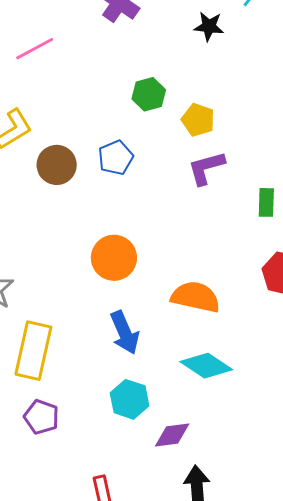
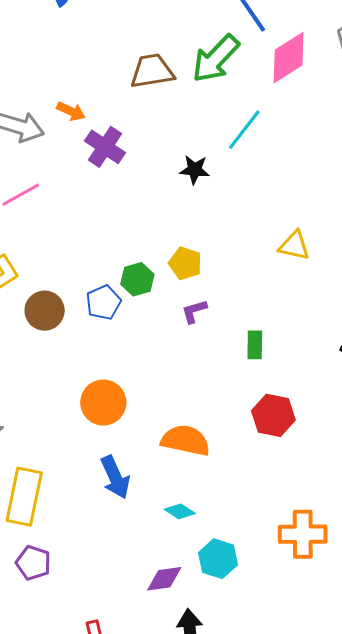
green hexagon: (149, 94) -> (137, 279), moved
purple L-shape: (206, 168) -> (194, 311), size x0.7
cyan diamond: (206, 366) -> (180, 511), moved, size x0.6
cyan hexagon: (130, 399) -> (218, 559), moved

